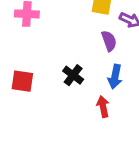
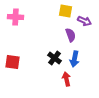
black cross: (73, 75) -> (55, 58), moved

